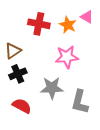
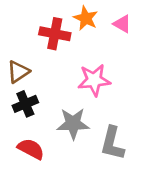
orange star: (68, 25) -> (86, 18), moved

